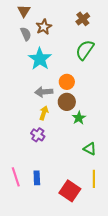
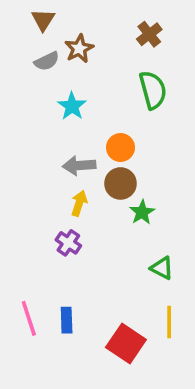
gray semicircle: (26, 34) -> (47, 61), turned 88
green semicircle: (85, 50) -> (153, 90), turned 130
cyan star: (40, 59) -> (72, 106), size x0.7

